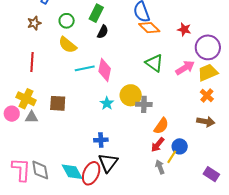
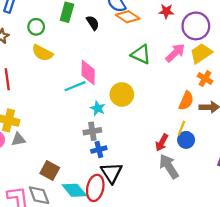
black semicircle: (103, 32) -> (93, 23), moved, turned -48
cyan line: (85, 68) -> (75, 86), moved
brown square: (58, 103) -> (50, 171), moved, turned 36
gray cross: (144, 104) -> (92, 131), moved
orange semicircle: (161, 126) -> (186, 101), moved
yellow line: (172, 157) -> (181, 128), moved
gray arrow: (160, 167) -> (169, 166), size x1.6

